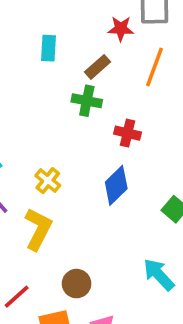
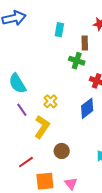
brown rectangle: (97, 67) -> (85, 43), turned -56
brown circle: (77, 284) -> (62, 151), moved

